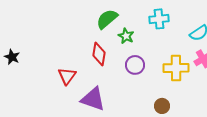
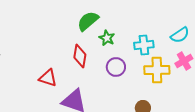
cyan cross: (159, 19) -> (144, 45), moved
red triangle: (67, 76) -> (48, 78), turned -48

